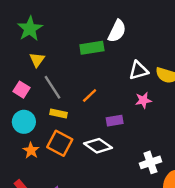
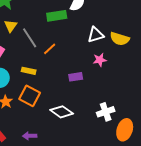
gray line: (53, 87) -> (30, 38), moved
orange line: (90, 96) -> (50, 49), moved
white diamond: (98, 146) -> (62, 112), moved

